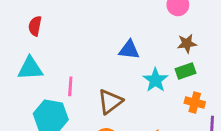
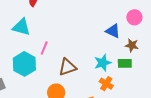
blue triangle: (129, 50) -> (113, 31), moved
orange cross: (195, 102) -> (106, 84), moved

